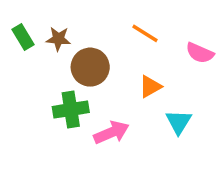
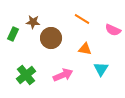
green rectangle: (23, 37) -> (13, 34), moved, turned 56
orange triangle: (150, 86) -> (85, 49), turned 40
green cross: (71, 109) -> (26, 75), moved, turned -30

